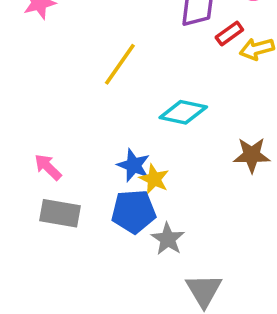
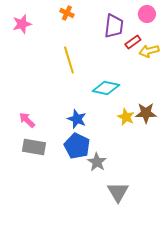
yellow line: (120, 64) -> (69, 60), turned -52
yellow star: (154, 179) -> (126, 117), moved
blue pentagon: (134, 212) -> (77, 146), turned 30

